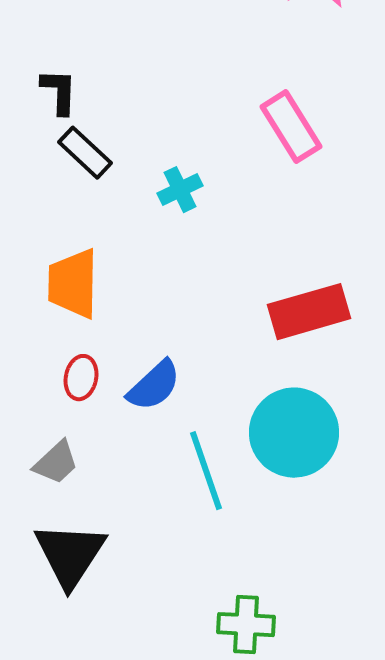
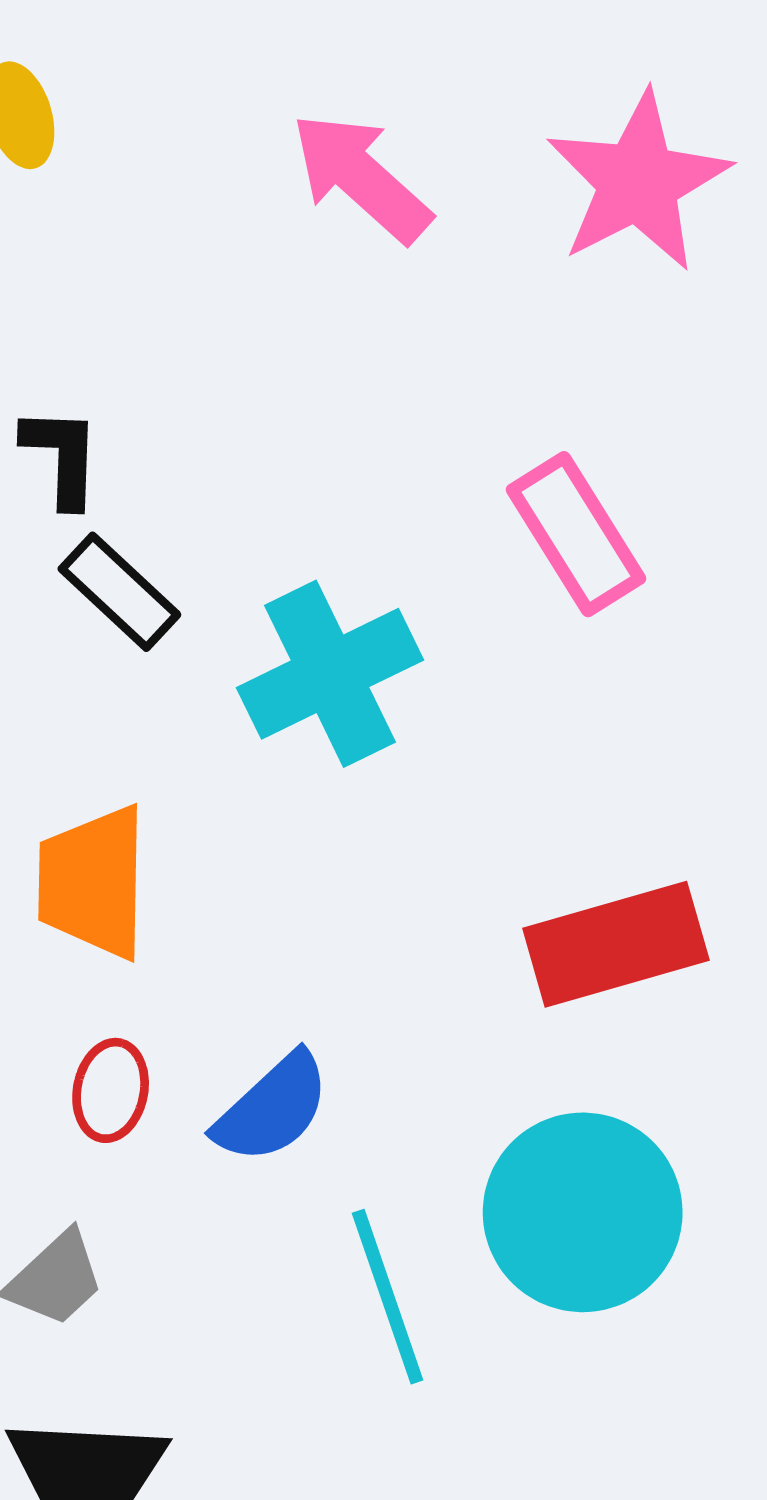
cyan cross: (180, 190) -> (330, 674), size x1.8

